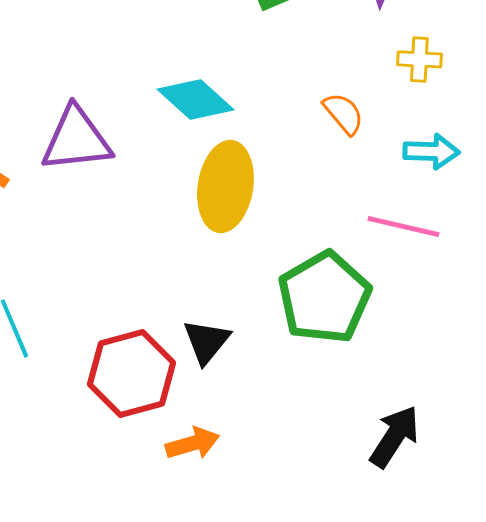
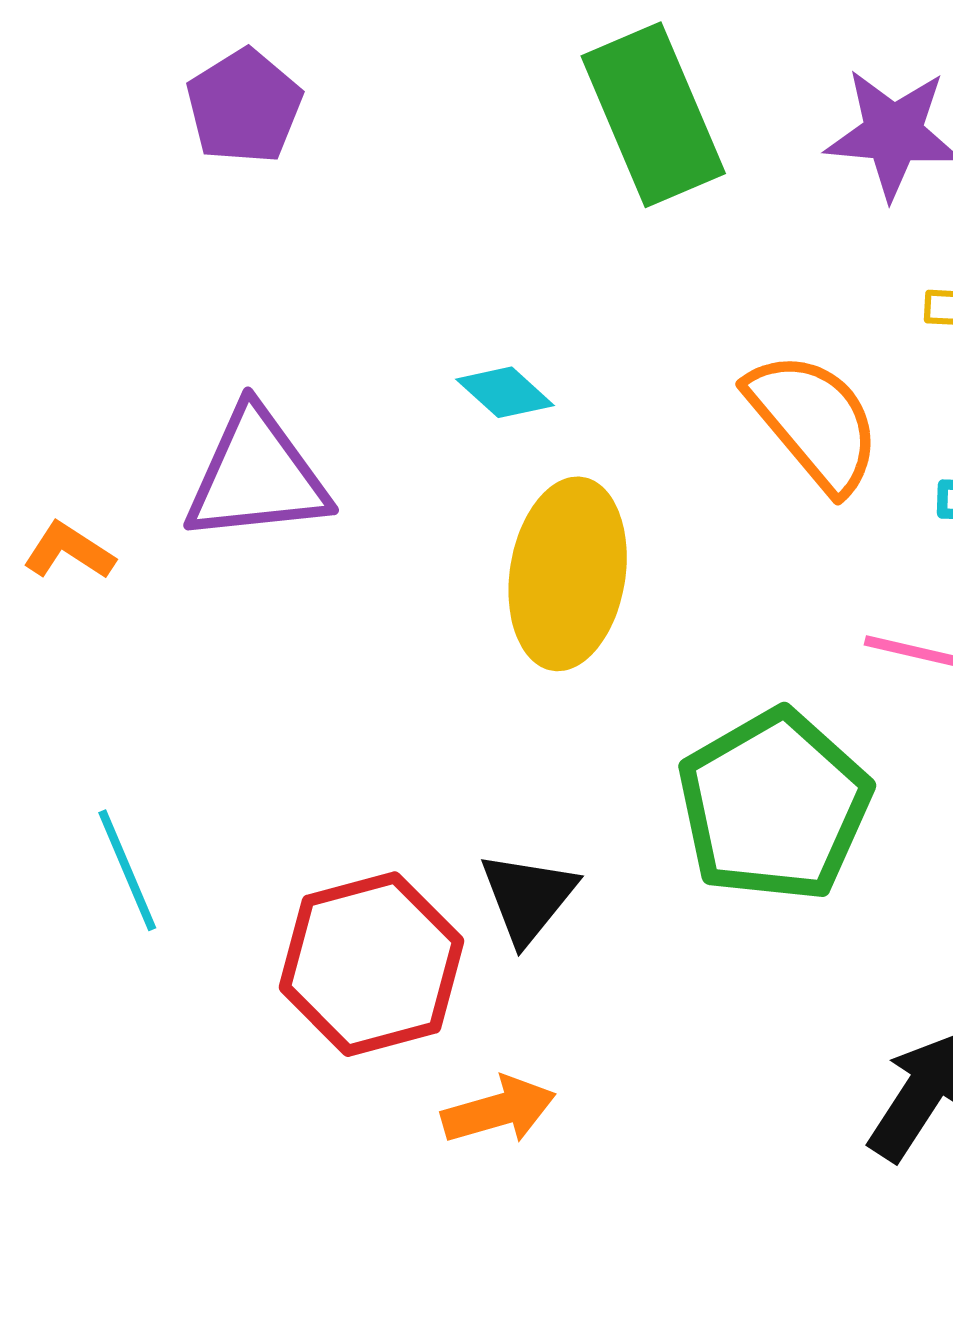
cyan diamond: (195, 99) -> (505, 392), size x0.6
orange semicircle: (343, 113) -> (814, 422), size x1.6

